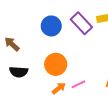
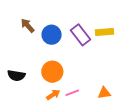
brown arrow: (12, 44) -> (28, 26), moved

